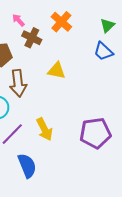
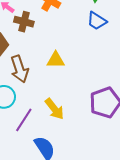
yellow triangle: (57, 71) -> (56, 60), moved

